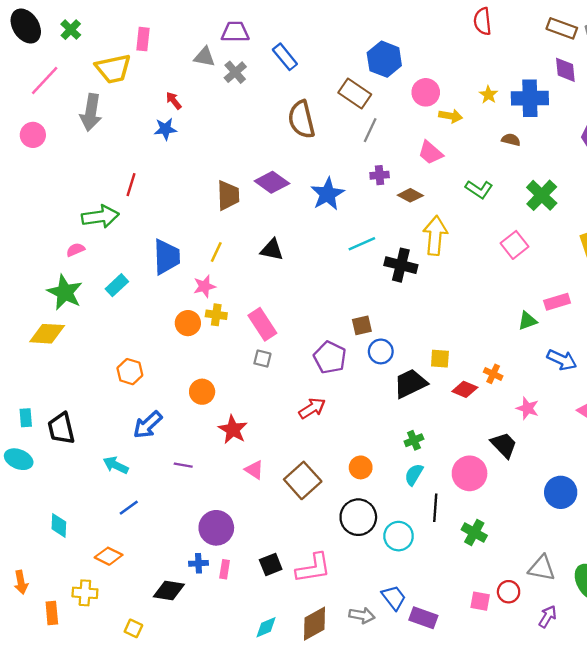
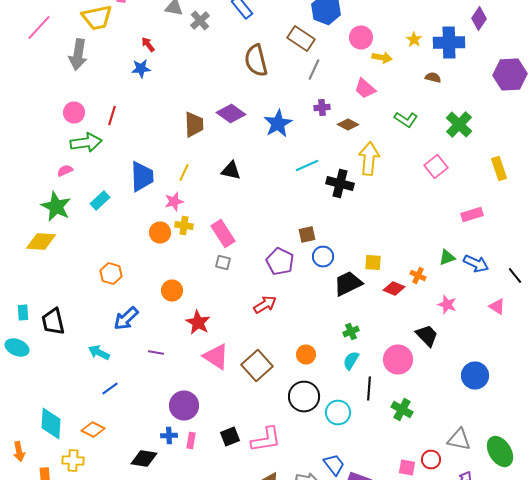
purple diamond: (565, 70) -> (479, 18), turned 40
pink circle: (33, 135) -> (74, 112), moved
green triangle: (528, 321) -> (447, 258), moved
pink triangle: (254, 470) -> (216, 356), size x1.6
cyan diamond: (59, 525) -> (51, 424), moved, size x1.5

